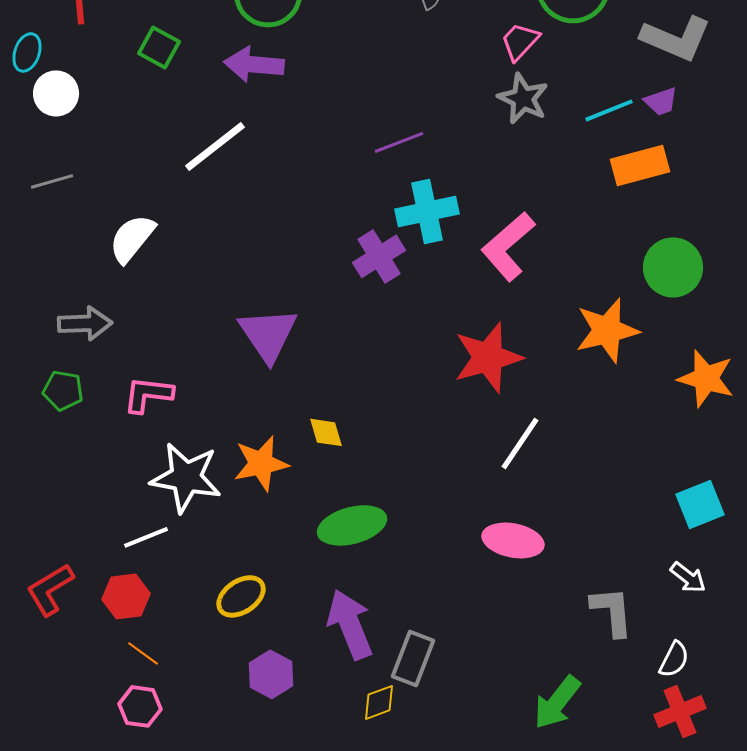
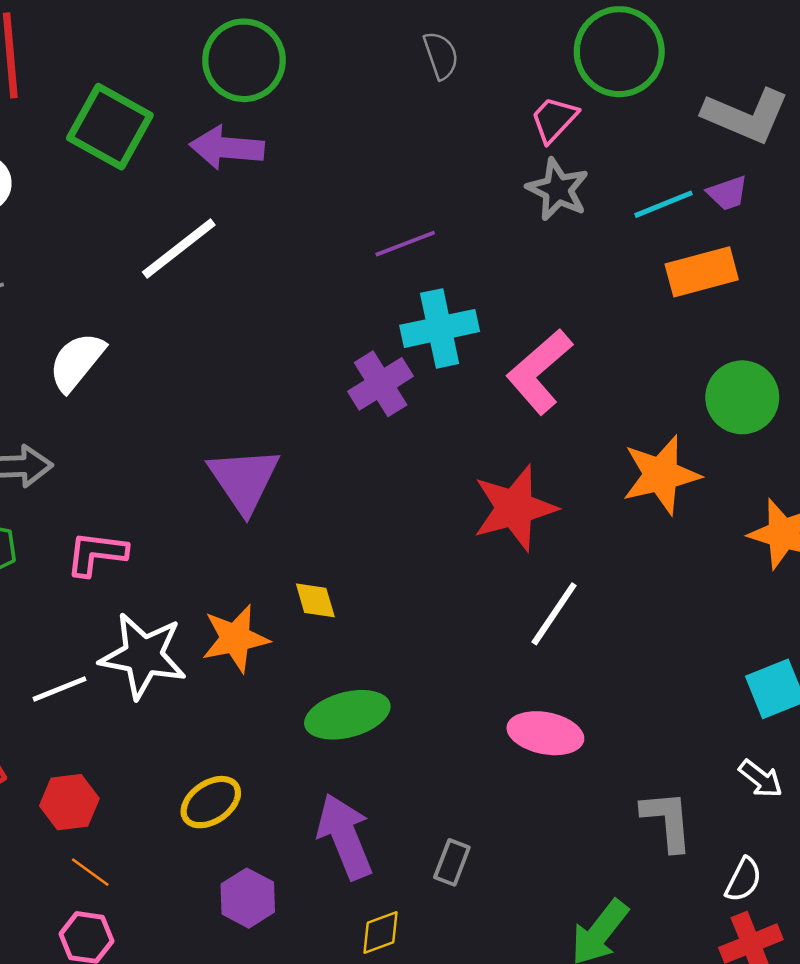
green square: (159, 47) -> (110, 127), size x1.6
white line: (146, 537) -> (59, 689), moved
gray rectangle: (413, 658) -> (452, 862), moved, size x0.7

